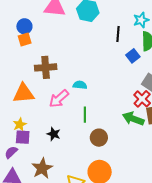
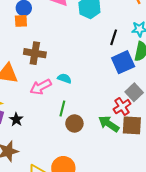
blue square: (133, 56) -> (123, 62), size x1.6
black star: (54, 134) -> (16, 120), moved
brown circle: (99, 138) -> (74, 123), moved

